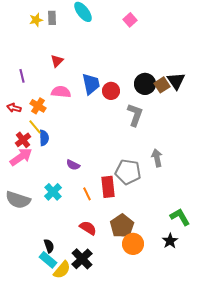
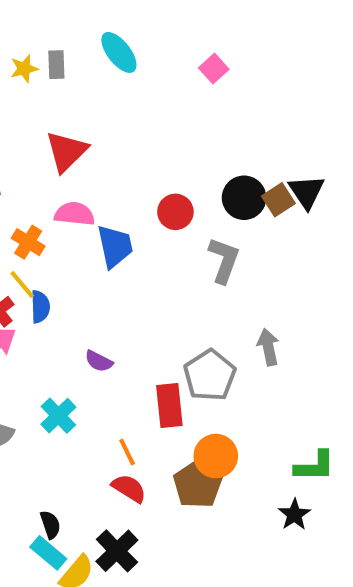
red triangle: (57, 61) -> (66, 151), size x1.6
blue trapezoid: (91, 84) -> (115, 246), moved
gray pentagon: (128, 172) -> (210, 375), turned 30
orange line: (87, 194) -> (127, 452), moved
green L-shape: (180, 217) -> (315, 466), turned 120
orange circle: (133, 244) -> (216, 456), moved

